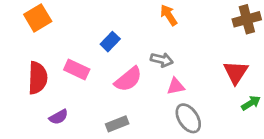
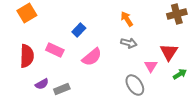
orange arrow: (169, 15) -> (127, 19), moved
gray arrow: (162, 60) -> (129, 43), moved
pink triangle: (176, 86) -> (151, 66), moved, turned -48
gray rectangle: (117, 124) -> (62, 89), moved

